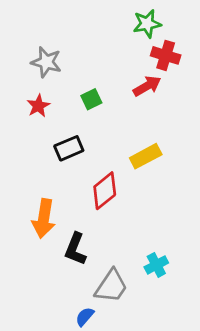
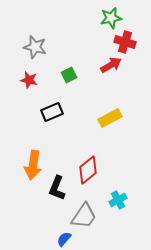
red star: (38, 106) -> (29, 80), turned -30
red diamond: (105, 191) -> (88, 170), moved

